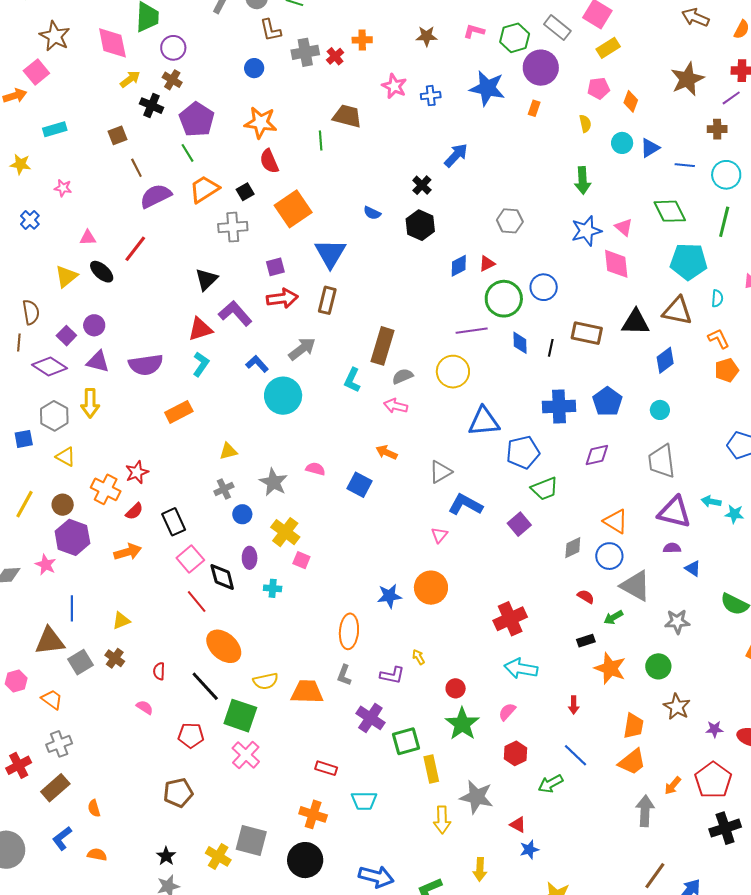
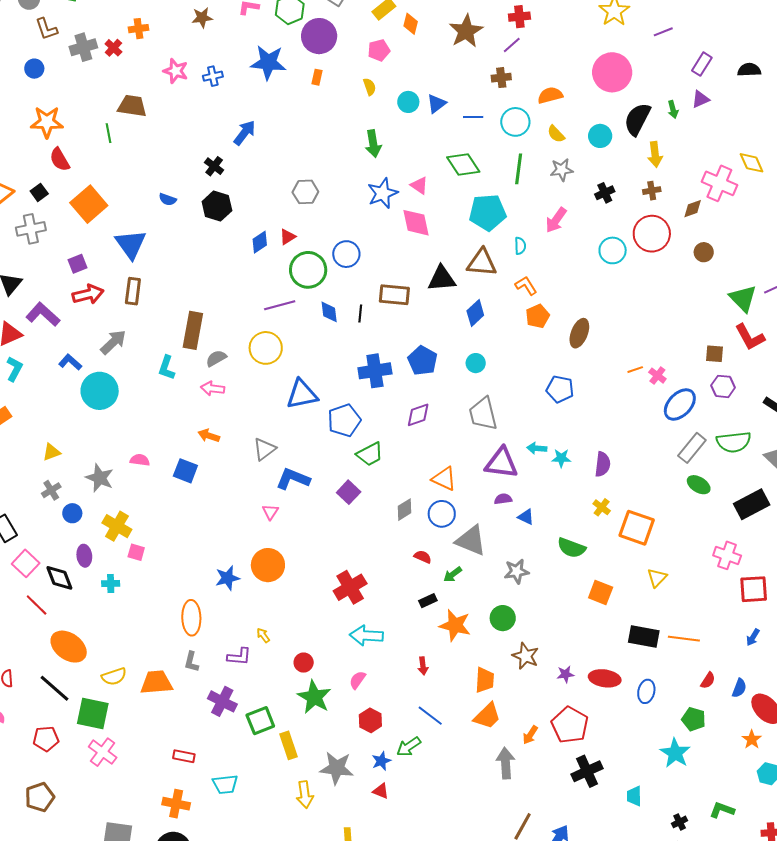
orange diamond: (631, 101) -> (411, 24), moved
blue star: (529, 849) -> (381, 761), moved

